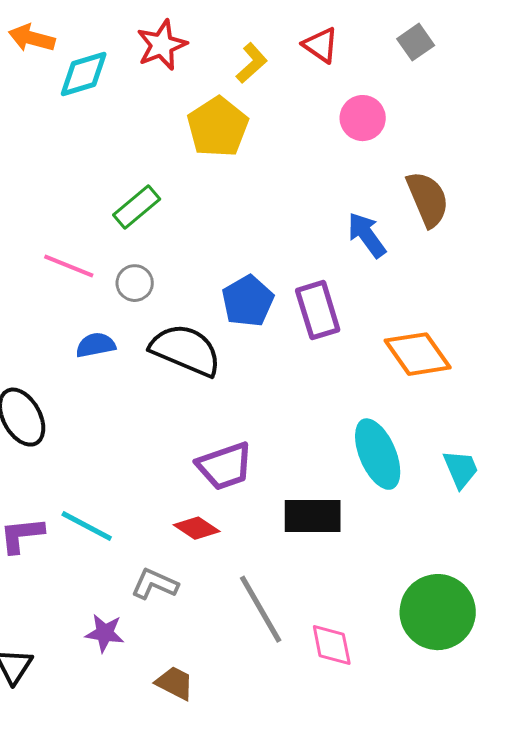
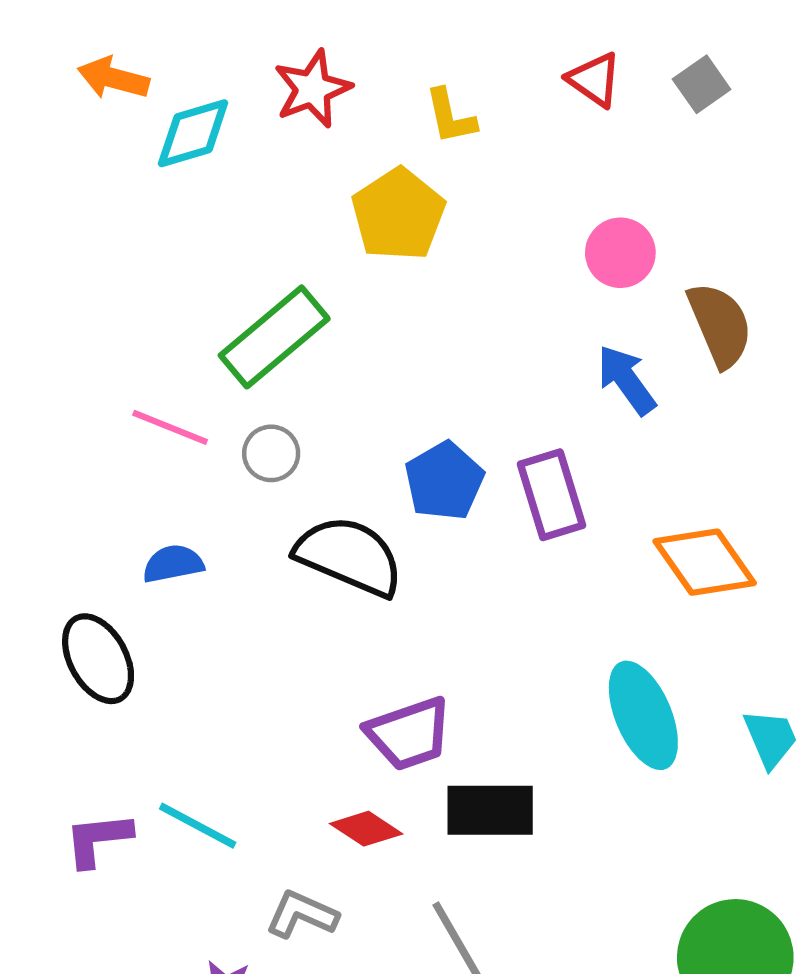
red triangle: (321, 45) -> (594, 80), moved
yellow L-shape: (252, 63) -> (450, 116), turned 120
pink circle: (363, 118) -> (620, 253), moved
green rectangle: (137, 207) -> (274, 337), size x1.5
blue semicircle: (96, 345) -> (173, 564), moved
black rectangle: (313, 516) -> (490, 810), moved

